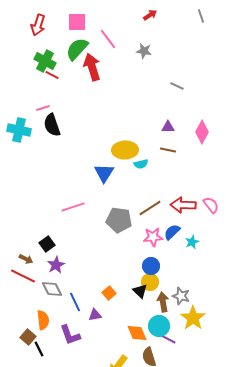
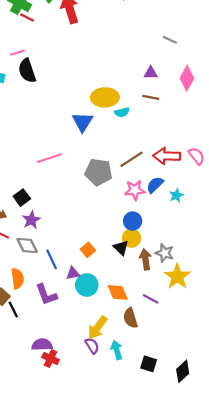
gray line: (177, 86) -> (170, 40), moved
cyan circle: (159, 326) -> (87, 285), moved

